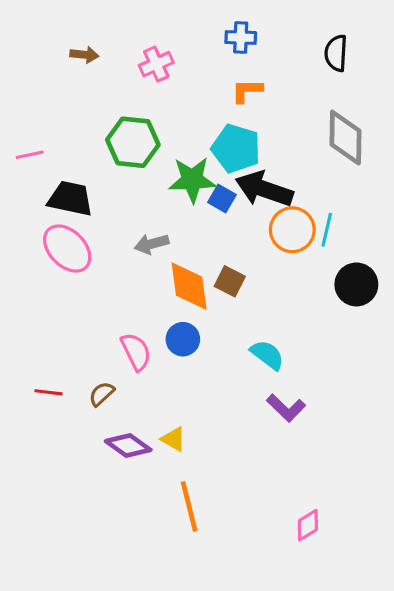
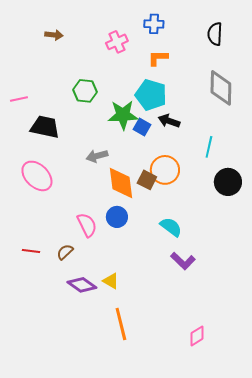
pink cross: (156, 64) -> (117, 42), moved
green hexagon: (133, 142) -> (85, 91), size x0.7
black arrow: (264, 189) -> (169, 121), size x0.6
orange circle: (292, 230) -> (165, 170), moved
pink ellipse: (67, 249) -> (37, 176), moved

